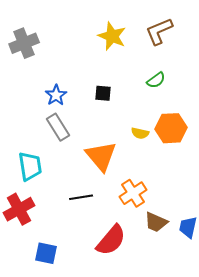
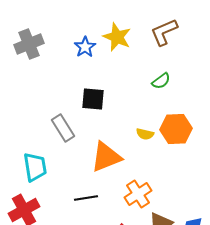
black square: (103, 93) -> (93, 99), moved, size x1.4
blue star: (56, 95) -> (85, 47), moved
orange triangle: (101, 156) -> (106, 157), turned 48

